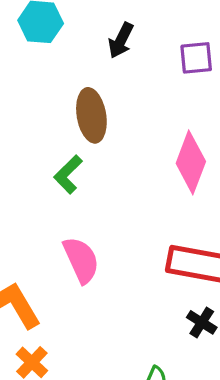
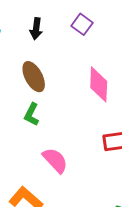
purple square: (196, 58) -> (82, 24), turned -30

